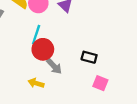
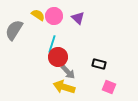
yellow arrow: (36, 83) -> (64, 87), moved, size x1.5

